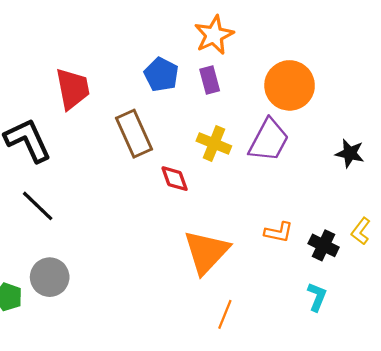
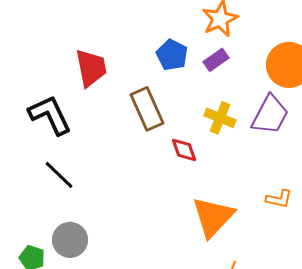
purple rectangle: (210, 80) -> (216, 60), turned 70

